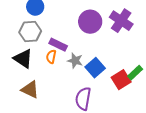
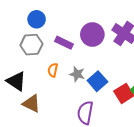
purple rectangle: (58, 45) -> (64, 43), moved
black triangle: (23, 59) -> (16, 81), moved

